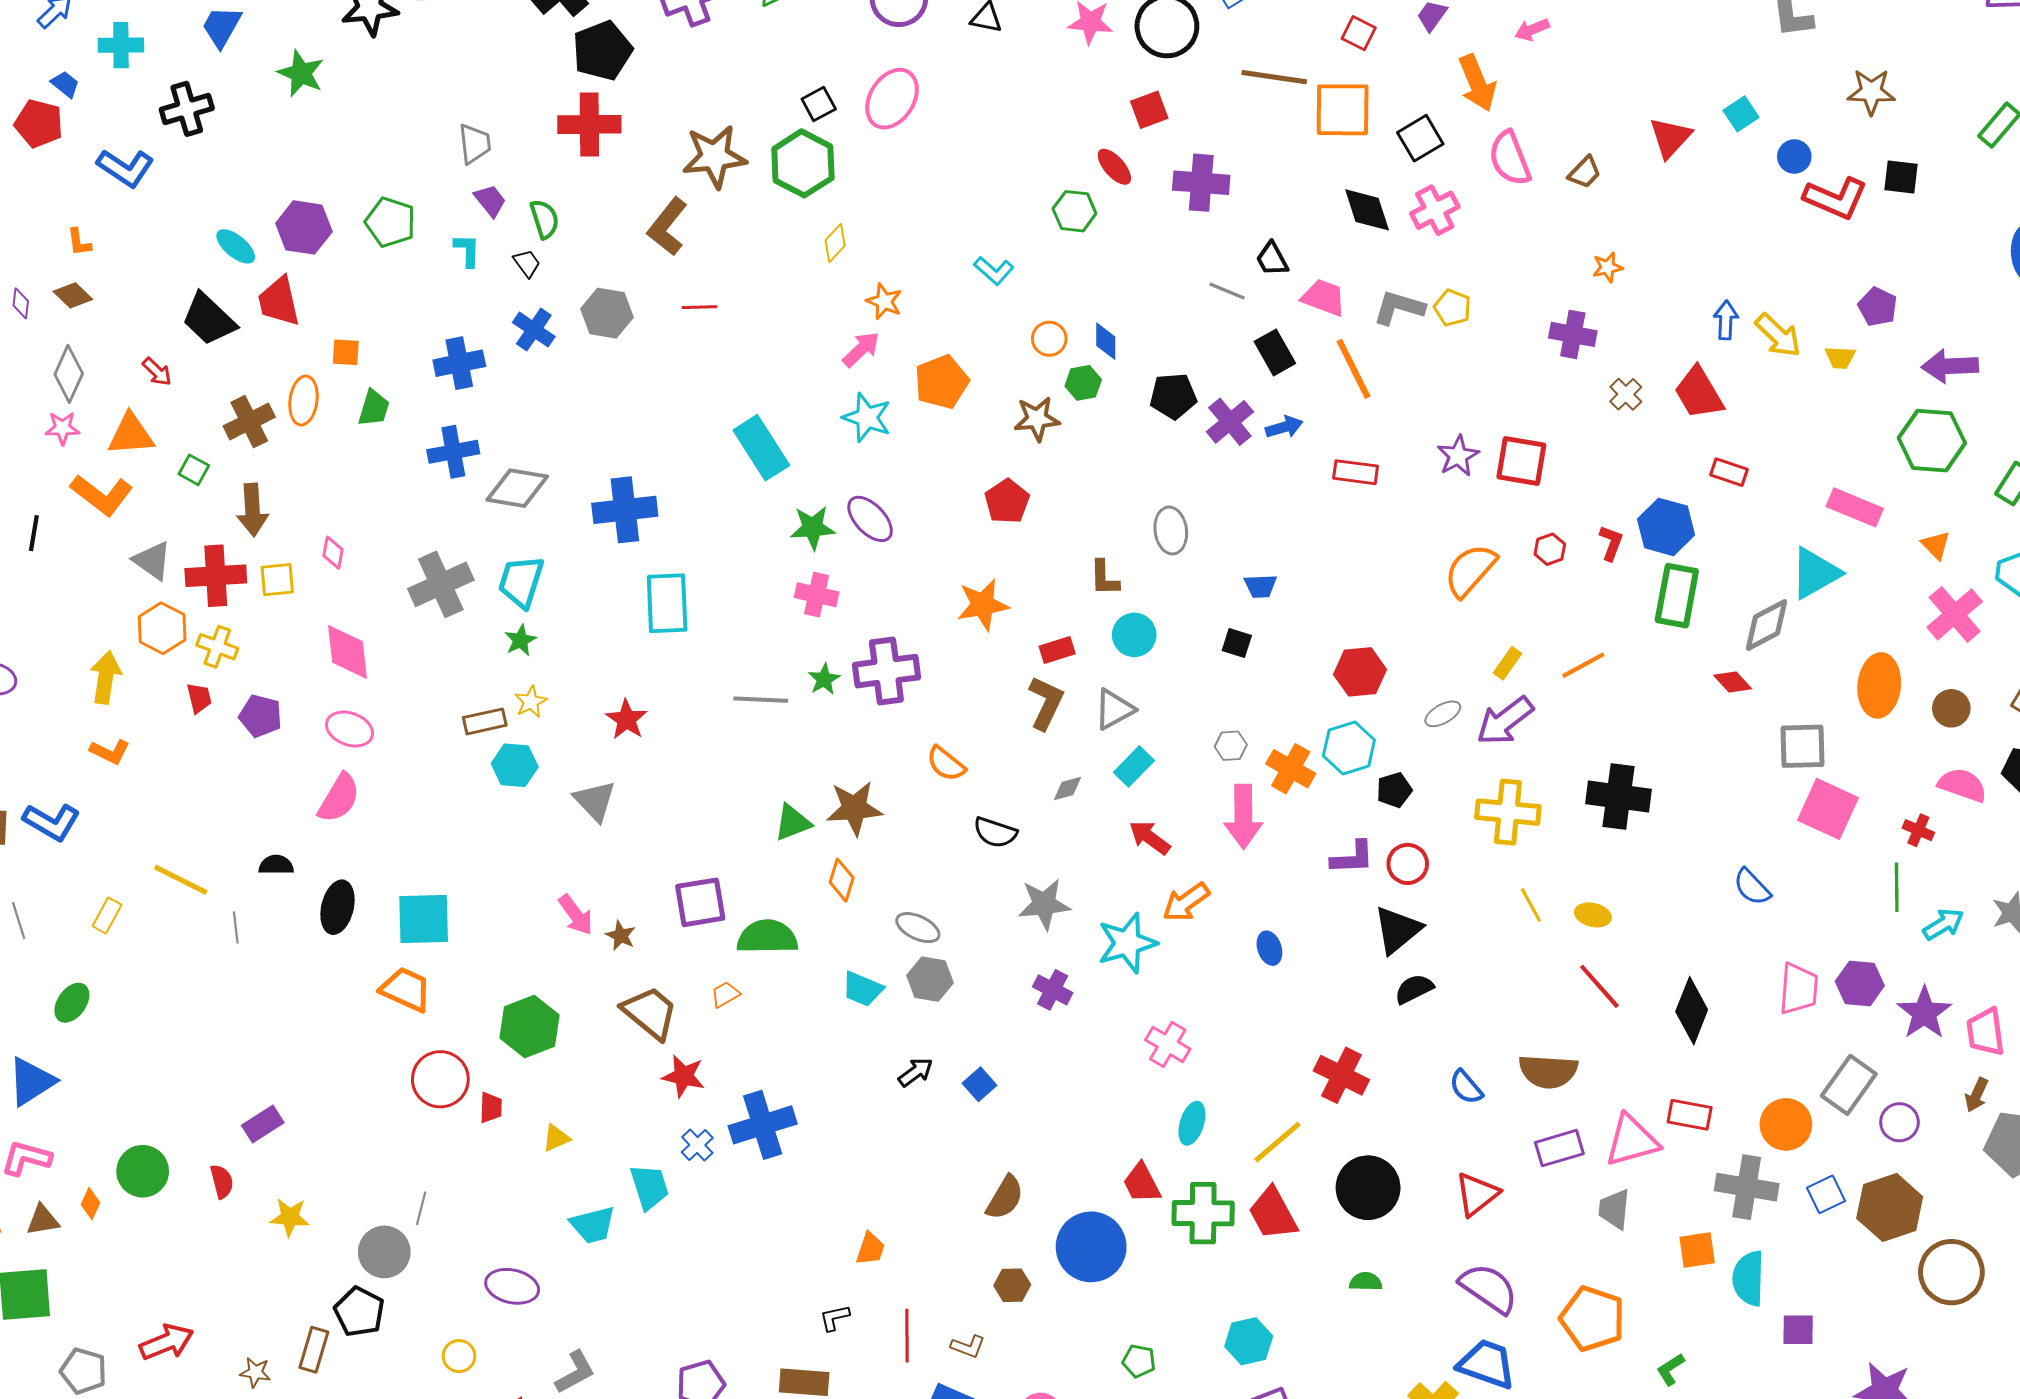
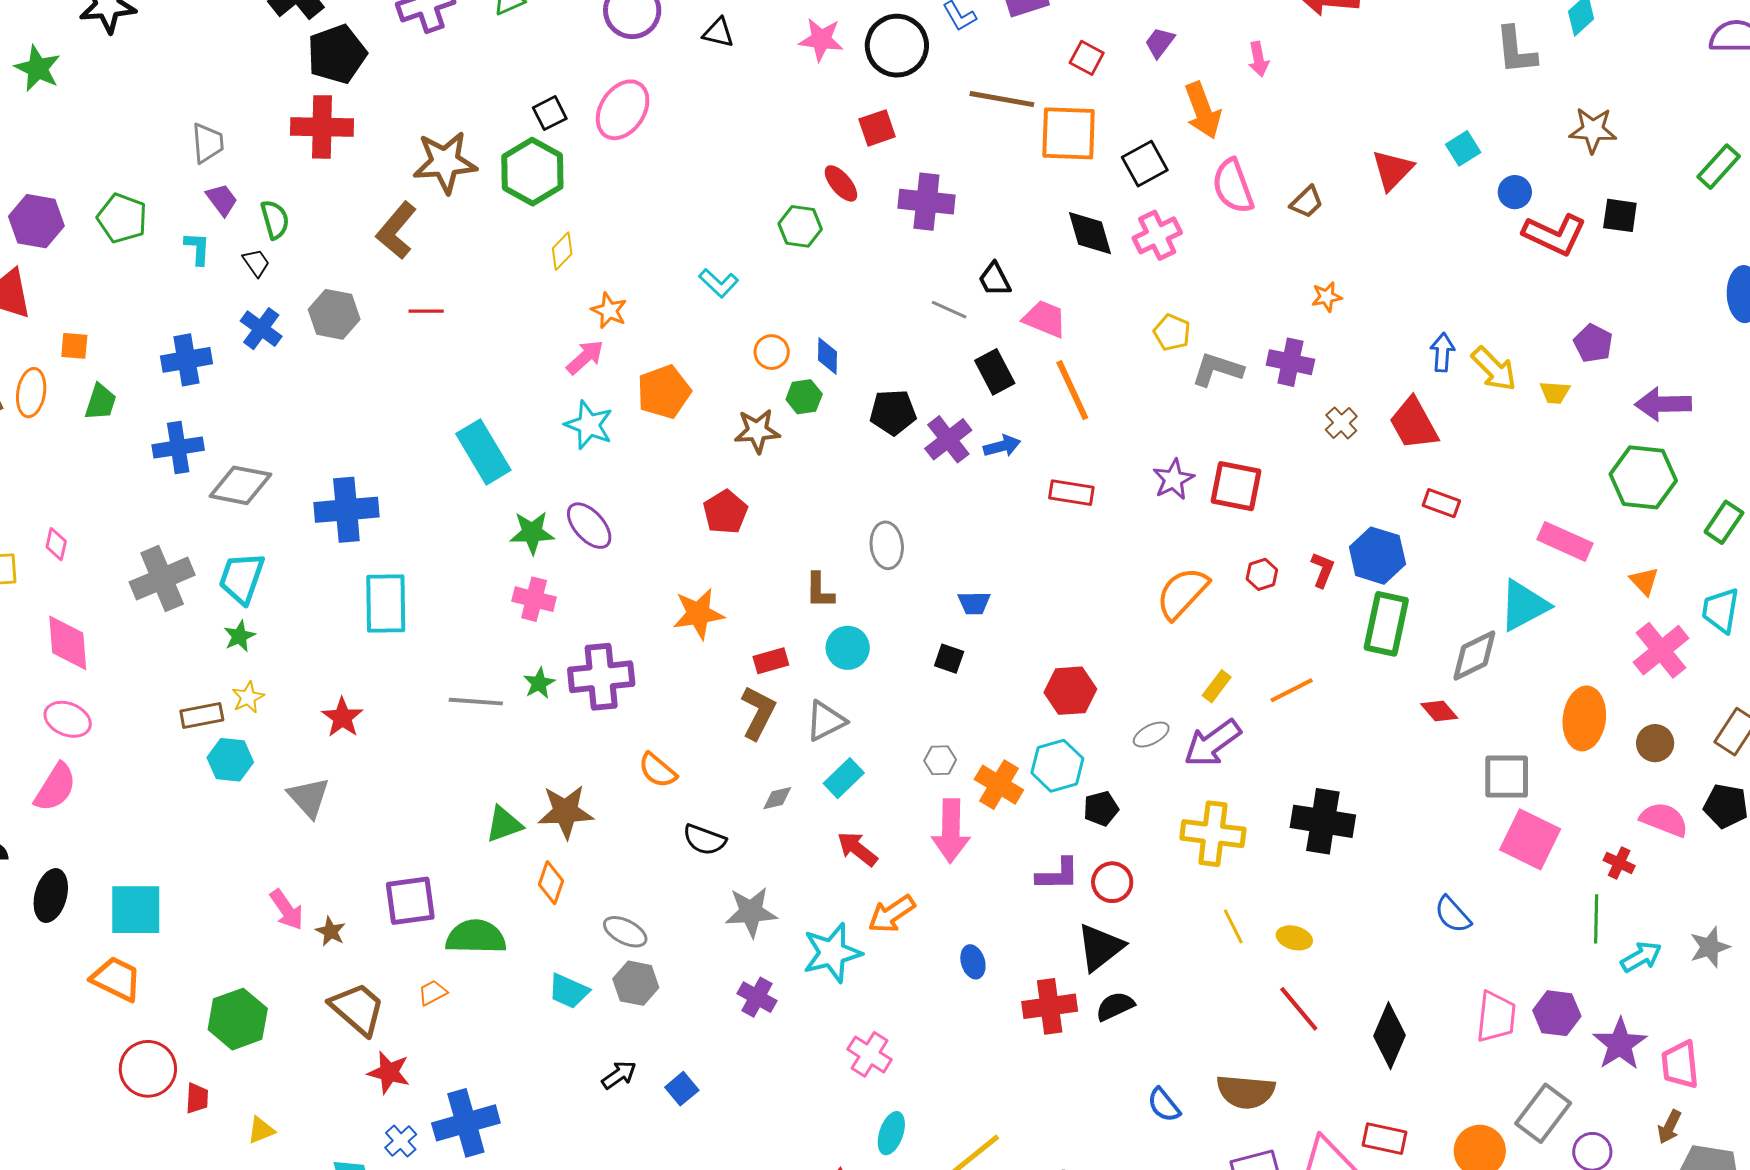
pink arrow: (1532, 30) -> (1259, 59), turned -80
gray L-shape: (1399, 308) -> (1217, 369), moved
red cross: (1341, 1075) -> (1050, 1006), moved, turned -36

